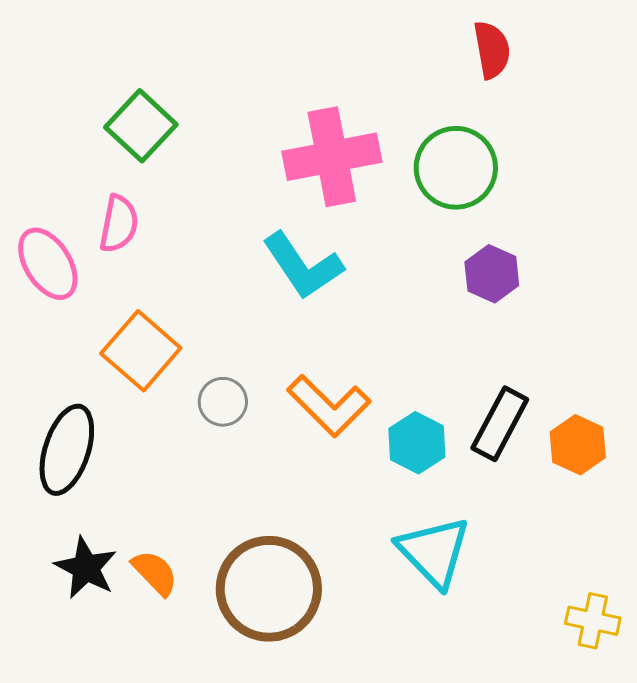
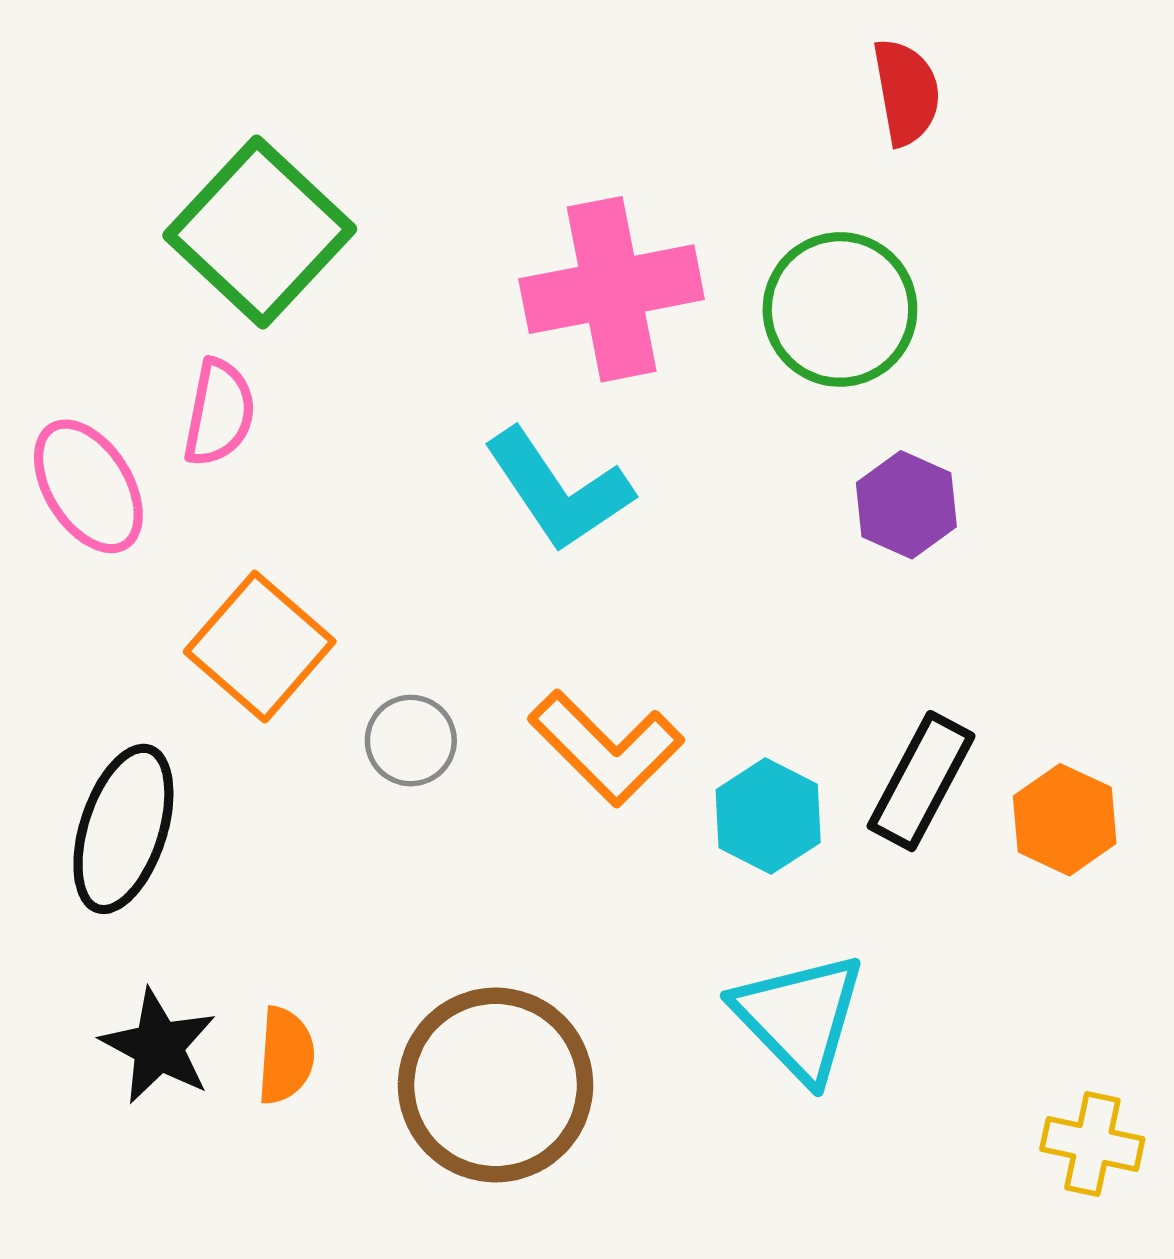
green square: (141, 126) -> (260, 232), size x1.4
orange semicircle: (155, 573) -> (286, 1056), turned 48

